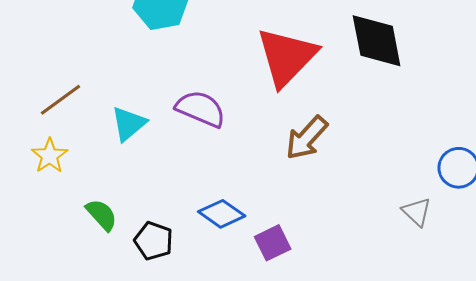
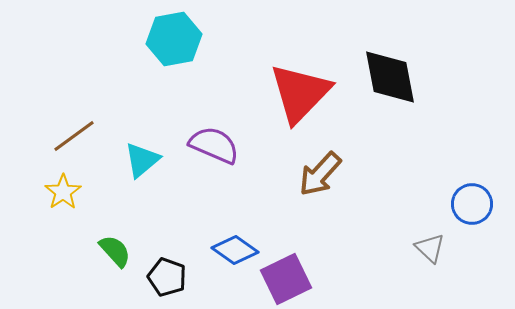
purple square: (273, 243) -> (286, 279), size x1.4

